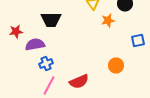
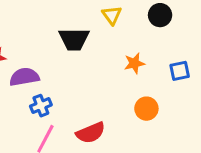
black trapezoid: (51, 20) -> (74, 39), moved
orange star: (108, 20) -> (134, 63), moved

